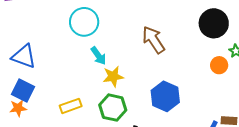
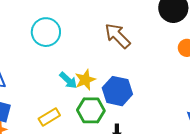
cyan arrow: (98, 56) -> (68, 80), moved
blue hexagon: (165, 96) -> (117, 91), moved

